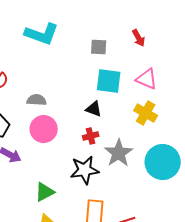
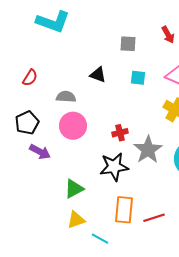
cyan L-shape: (42, 34) -> (53, 22), moved
cyan square: (109, 81) -> (138, 78), size x0.6
black triangle: (94, 109) -> (98, 75), moved

